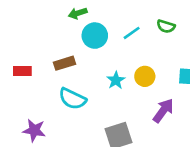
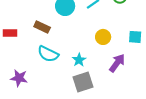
brown rectangle: (65, 63) -> (42, 27), turned 42
cyan star: (116, 80) -> (79, 60), moved

